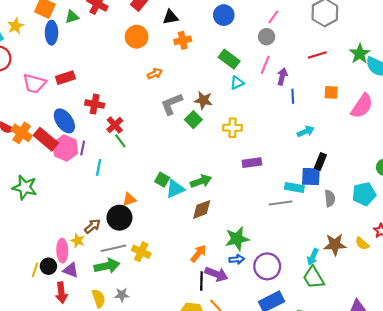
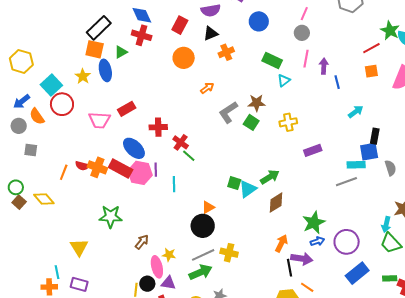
yellow star: (16, 26) -> (83, 76), moved
red line: (317, 55) -> (371, 48), moved
brown arrow: (92, 226) -> (142, 242), moved

